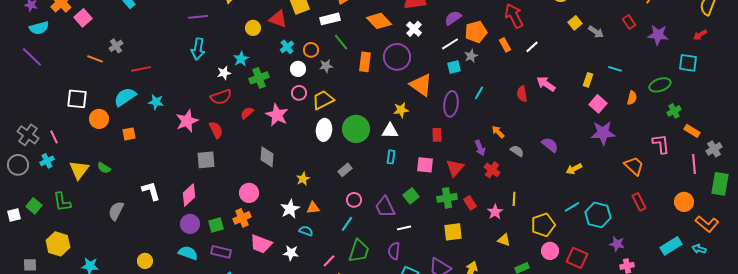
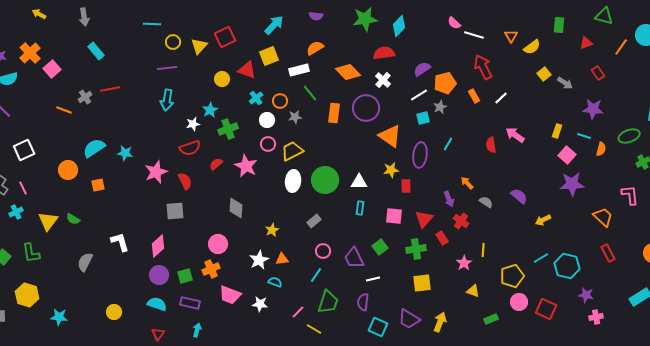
purple star: (658, 35) -> (593, 109), moved
red line: (141, 69) -> (110, 89), moved
cyan line: (615, 69) -> (584, 136), moved
white square: (77, 99) -> (24, 150), moved, turned -30
yellow star: (401, 110) -> (391, 170), moved
red rectangle: (470, 203) -> (442, 238), moved

